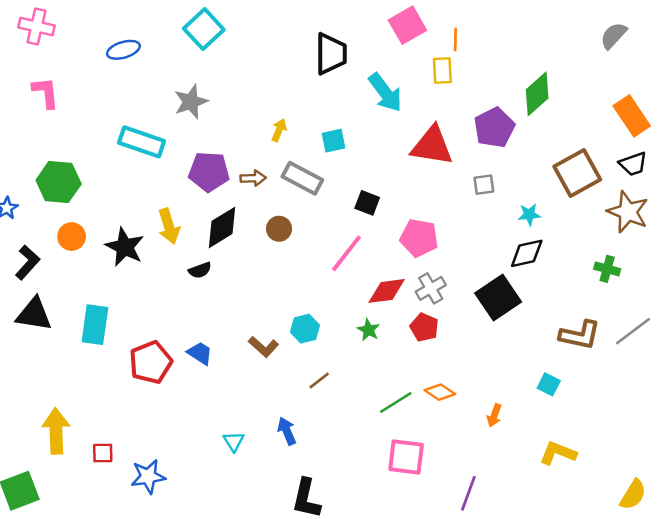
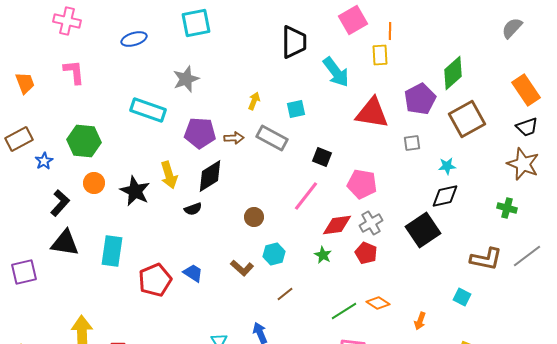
cyan square: (204, 29) -> (196, 23), turned 32
brown square: (577, 173) -> (467, 119), moved
brown circle: (279, 229) -> (254, 217), moved

